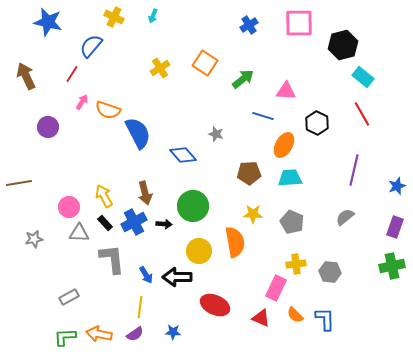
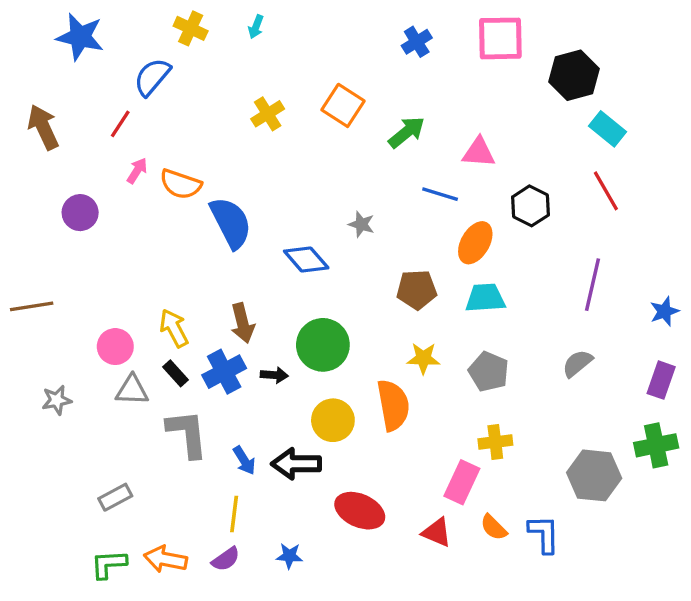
gray hexagon: (330, 272) -> (594, 475), moved, size x1.4

